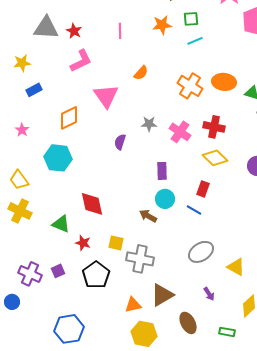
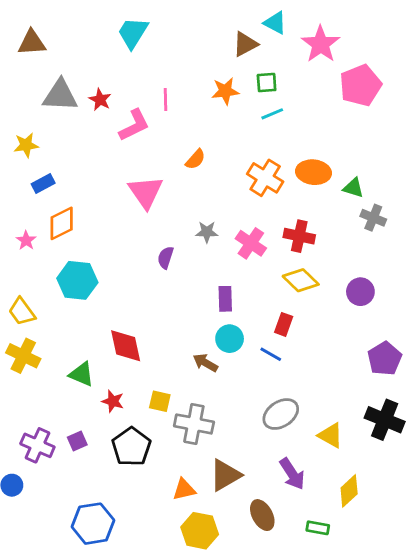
pink L-shape: (81, 61) -> (134, 125), moved
orange diamond: (69, 118) -> (62, 223), moved
purple arrow: (209, 294) -> (292, 474), size x1.6

